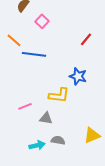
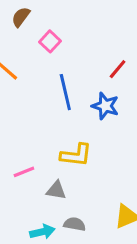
blue line: (34, 54) -> (65, 92), moved, turned 70
blue star: (78, 76) -> (105, 106), moved

